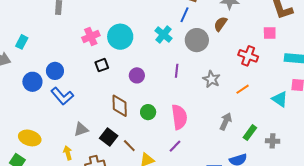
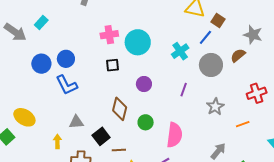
red cross: (248, 56) -> (257, 93), turned 36
brown line: (129, 146) -> (119, 150), turned -64

